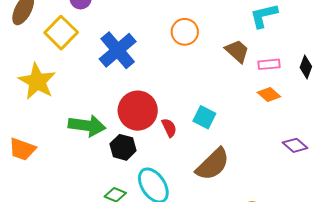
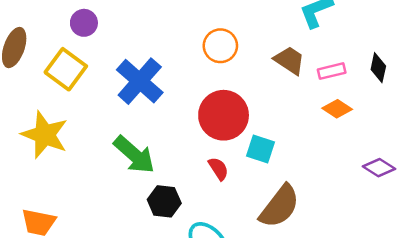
red circle: (138, 111) -> (224, 115), moved
green arrow: (87, 126) -> (134, 155), moved, turned 42

